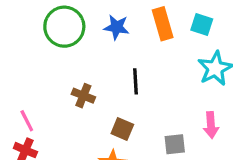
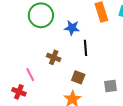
blue star: (117, 27) -> (72, 28), moved
pink line: (27, 121) -> (30, 75), moved

